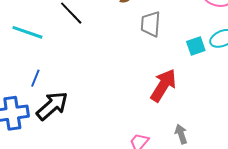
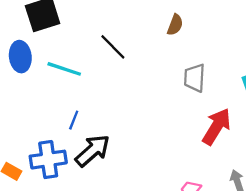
gray trapezoid: (151, 24) -> (195, 78), moved

